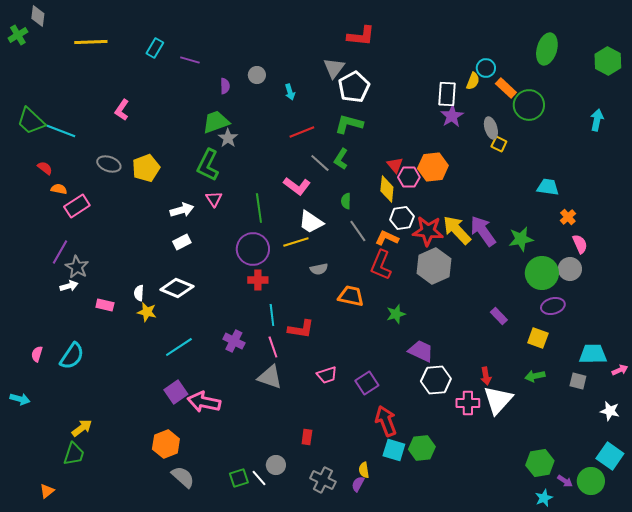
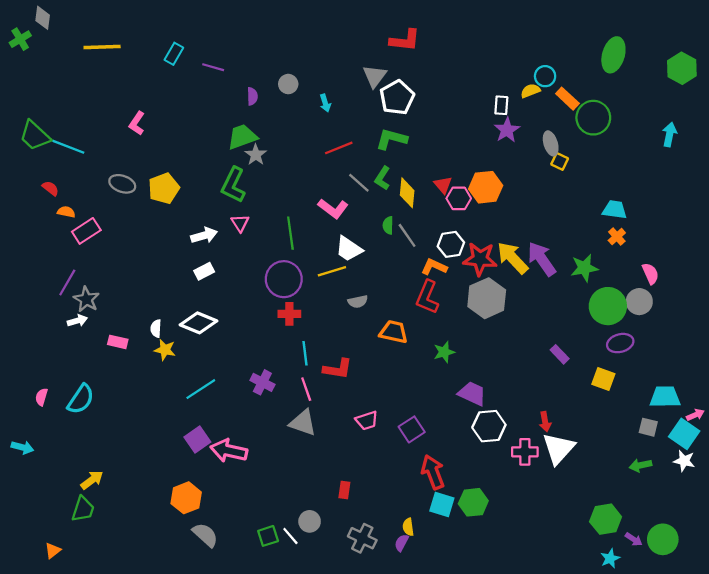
yellow semicircle: (473, 81) -> (530, 91), turned -132
white rectangle: (447, 94) -> (501, 105), size x0.7
yellow diamond: (387, 189) -> (407, 193), moved
orange cross: (568, 217) -> (617, 237), moved
gray line: (358, 231) -> (407, 235), moved
green arrow: (535, 376) -> (640, 465), moved
cyan square: (610, 456) -> (684, 434), moved

